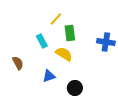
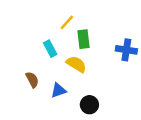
brown semicircle: (18, 63) -> (32, 80), moved

